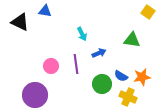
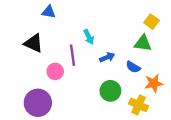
yellow square: (148, 12) -> (152, 22), moved
black triangle: (20, 22) -> (34, 43), moved
purple line: (76, 64) -> (73, 55), moved
blue semicircle: (121, 76) -> (133, 67), moved

